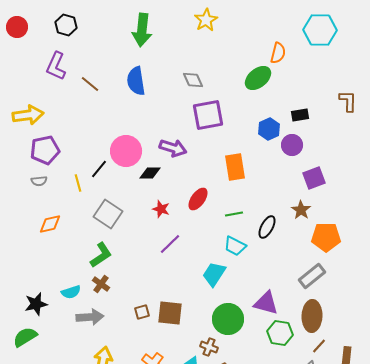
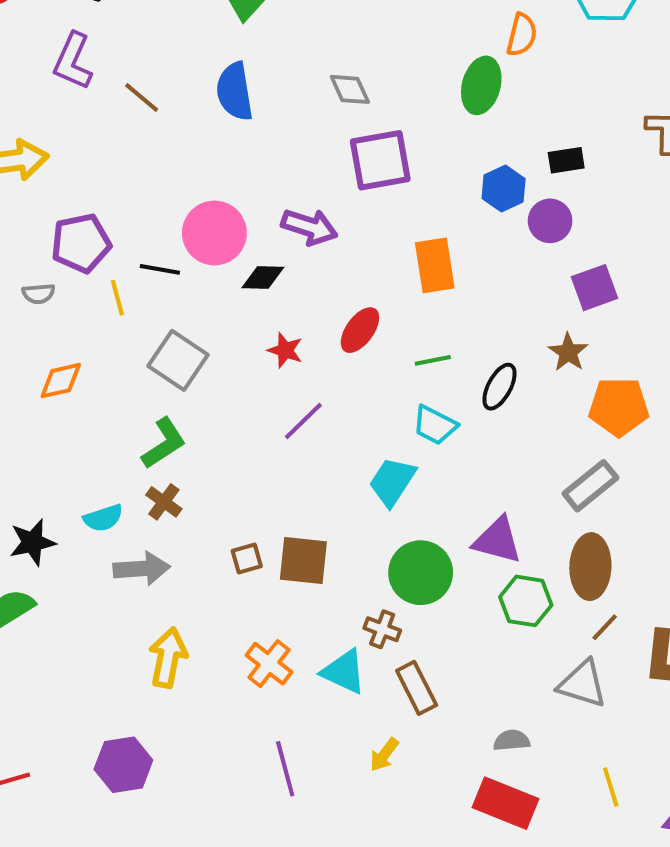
green ellipse: (258, 78) -> (481, 85), turned -36
purple pentagon: (45, 150) -> (81, 243), moved
black line: (99, 169) -> (160, 269), turned 60

